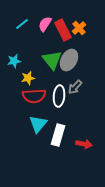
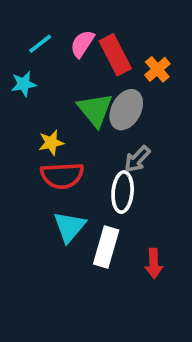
orange cross: (79, 28) -> (157, 69), moved
cyan star: (14, 61) -> (24, 84), moved
white ellipse: (59, 96) -> (123, 192), moved
red arrow: (84, 144) -> (154, 263), turned 77

